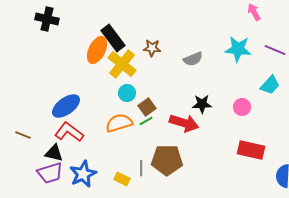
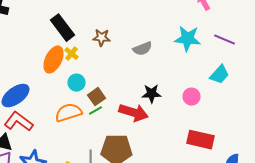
orange ellipse: (97, 50) -> (54, 60), moved
yellow cross: (122, 64) -> (72, 54), size x0.5

